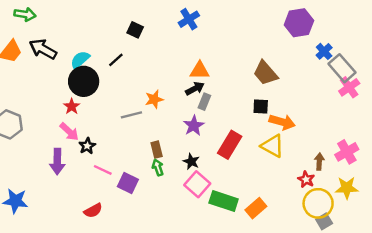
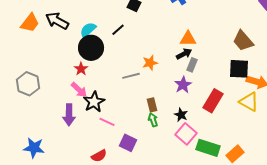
black square: (261, 106) -> (239, 69), size x1.5
black star: (87, 146) -> (94, 102), size x1.5
purple square: (128, 183) -> (128, 143), moved

